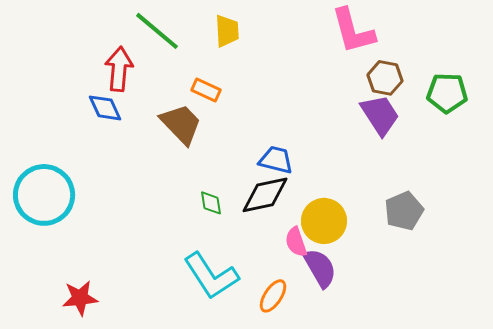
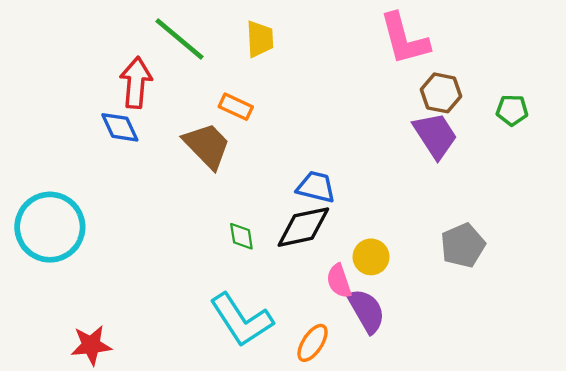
green pentagon: (447, 93) -> (512, 110), size x0.7
yellow circle: (324, 221) -> (371, 257), size x0.7

